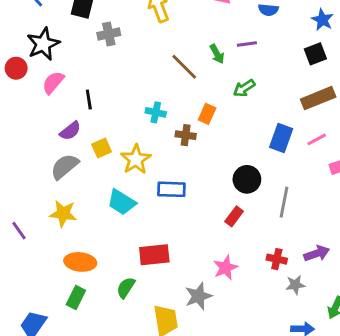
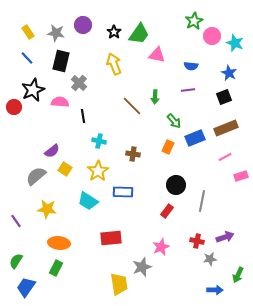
gray cross: (109, 34) -> (79, 83), turned -35
purple line: (247, 44) -> (188, 90), moved
green arrow: (217, 54) -> (155, 97), turned 32
pink semicircle: (53, 82) -> (60, 102), moved, turned 54
green arrow: (244, 88) -> (174, 121), turned -98
black line: (89, 100) -> (83, 116), moved
cyan cross: (156, 112) -> (99, 141), moved
orange rectangle: (207, 114) -> (168, 147), moved
blue rectangle: (281, 138) -> (195, 138), moved, turned 48
yellow square: (102, 148) -> (65, 169), moved, turned -32
gray semicircle: (65, 167) -> (36, 176), moved
green semicircle: (126, 288) -> (16, 261), moved

